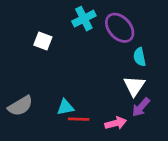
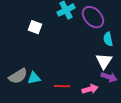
cyan triangle: (65, 107) -> (34, 78), moved
purple arrow: (141, 107) -> (109, 77), turned -112

